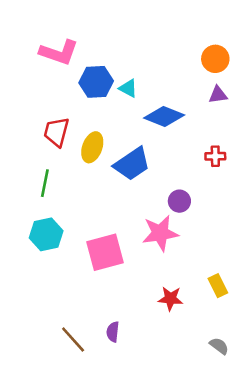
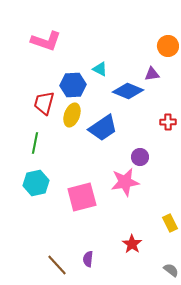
blue hexagon: (96, 82) -> (73, 85), moved
purple triangle: (218, 95) -> (152, 74), moved
red star: (170, 298) -> (132, 244), moved, turned 30

